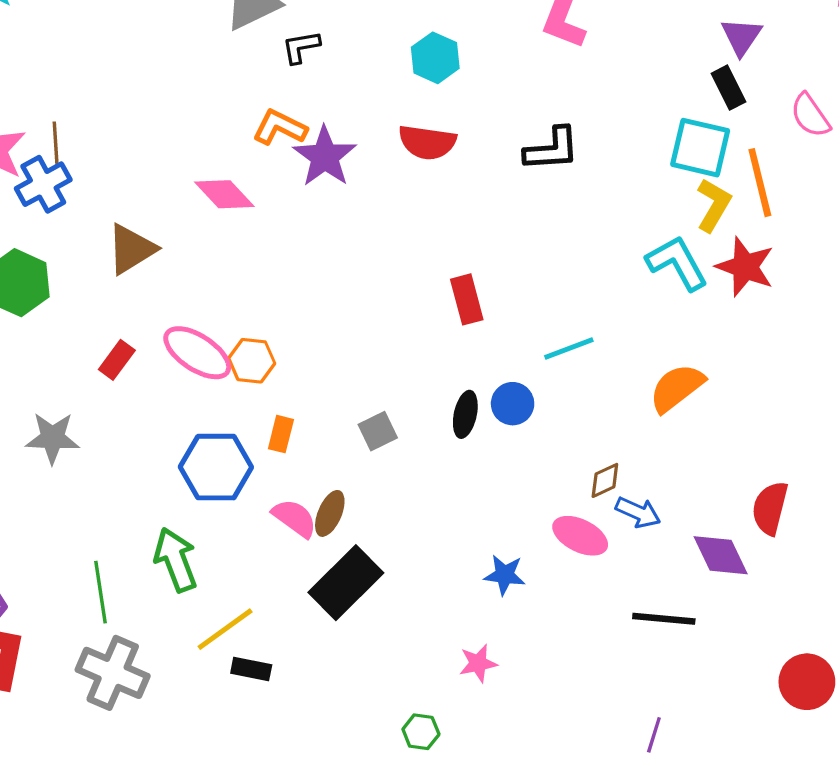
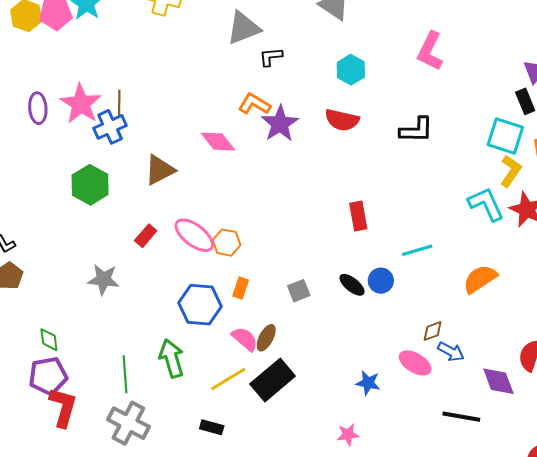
black ellipse: (465, 414) -> (352, 285), turned -68
yellow line: (225, 629) -> (228, 379), moved

